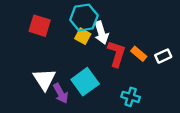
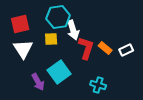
red square: (40, 26) -> (20, 24), turned -30
yellow square: (83, 36) -> (51, 39), moved, turned -32
white triangle: (44, 79) -> (23, 49), moved

